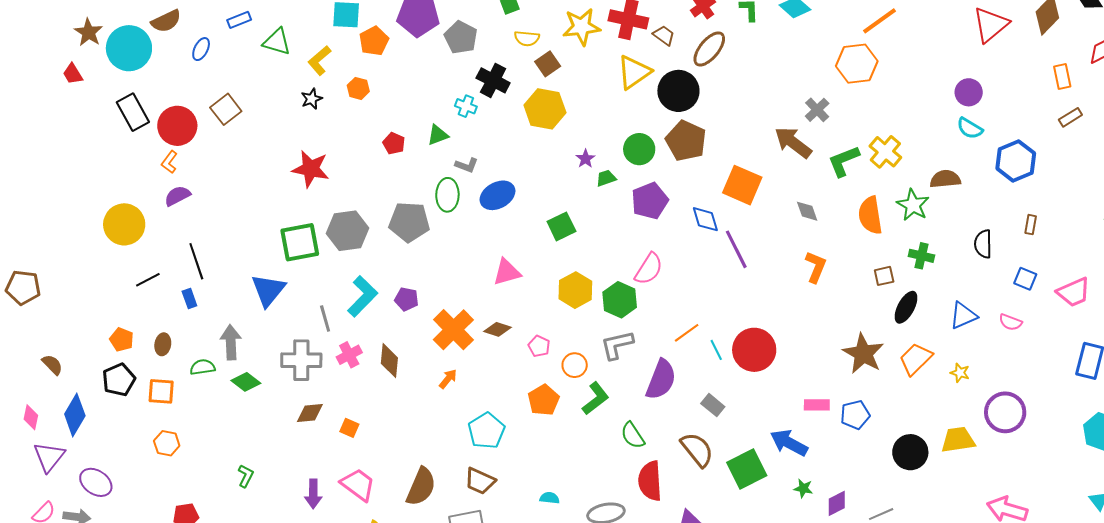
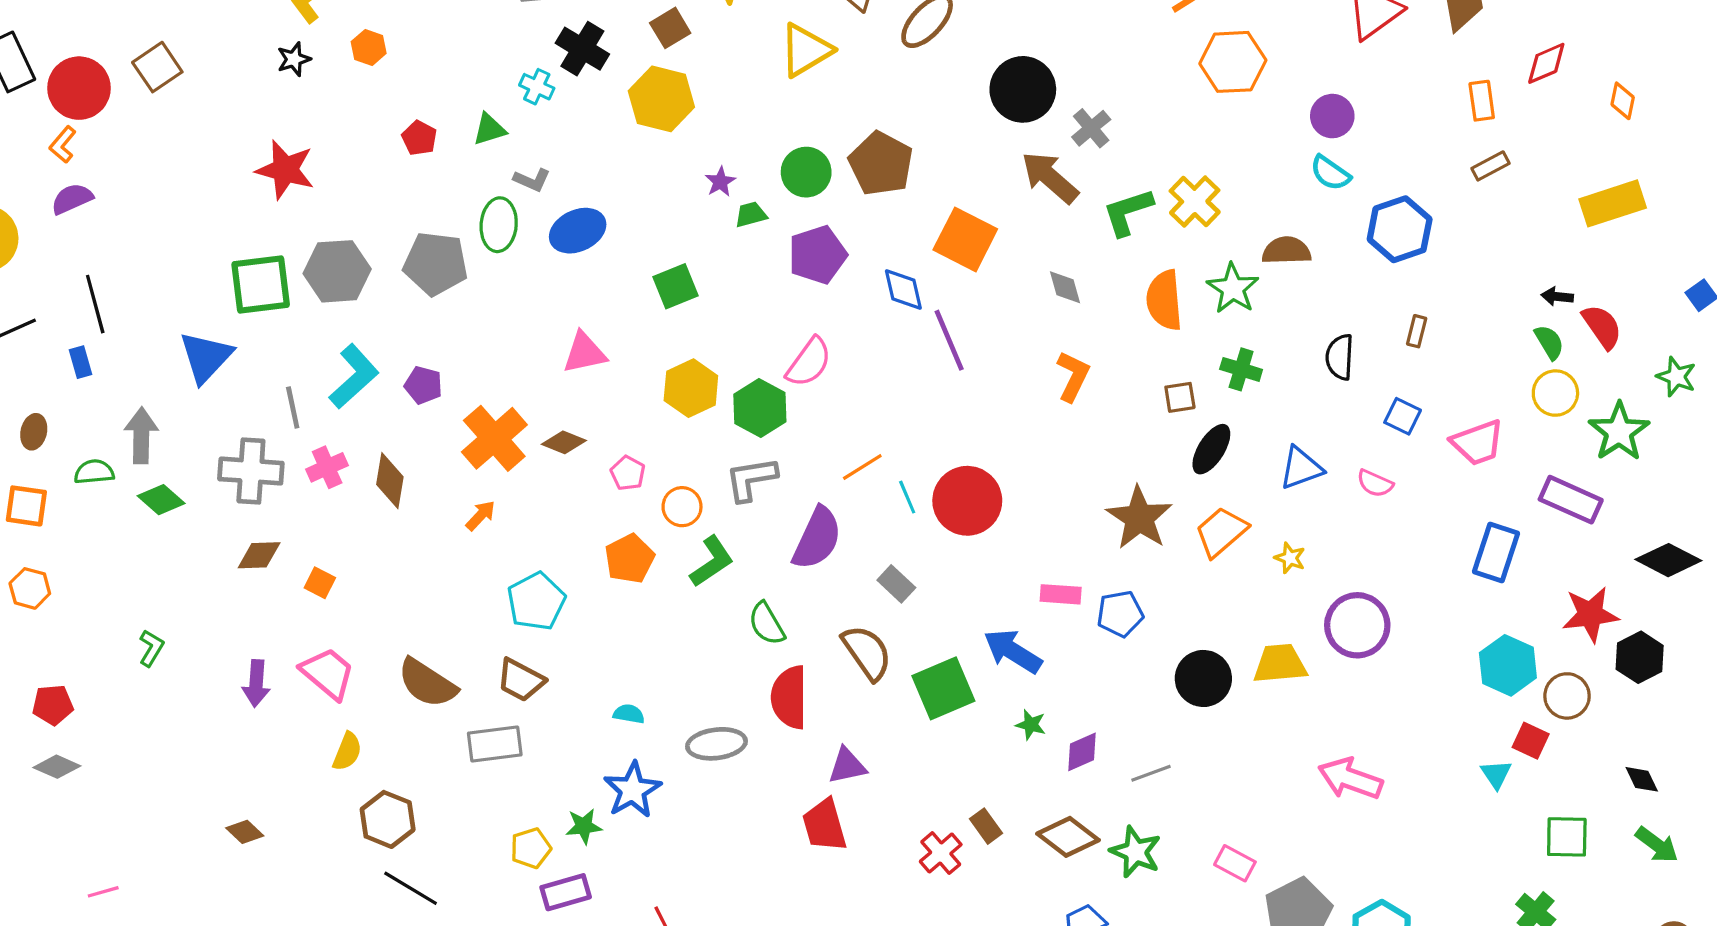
orange hexagon: (857, 64) -> (1233, 62), moved
black circle: (678, 91) -> (1023, 89), moved
brown semicircle: (421, 487) -> (427, 683), turned 96

